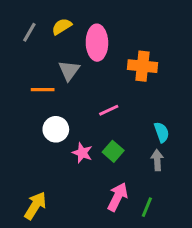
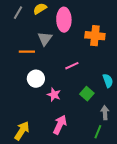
green square: (113, 151) -> (87, 94), moved
gray arrow: (157, 160) -> (105, 113), moved
pink arrow: (118, 197) -> (60, 125), moved

